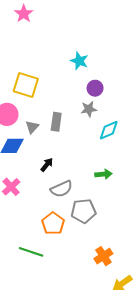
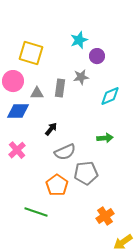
cyan star: (79, 61) -> (79, 40), moved, turned 30
gray star: (89, 109) -> (81, 77), moved
gray triangle: (32, 127) -> (37, 93), turned 48

